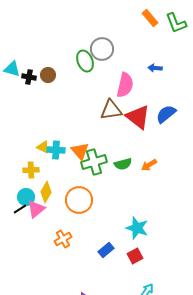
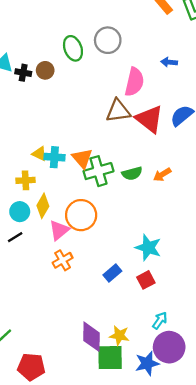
green ellipse: (85, 61) -> (73, 48), moved
black line: (20, 209) -> (15, 237), moved
pink triangle: (36, 209) -> (59, 230), moved

